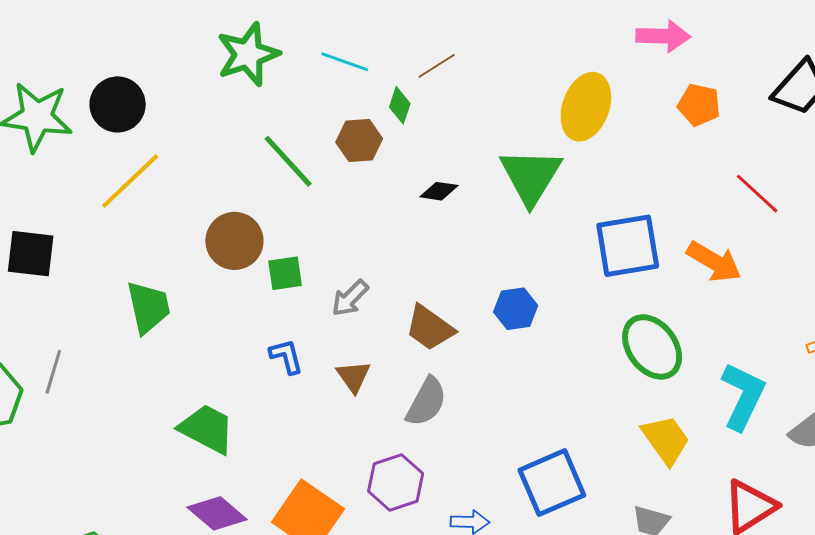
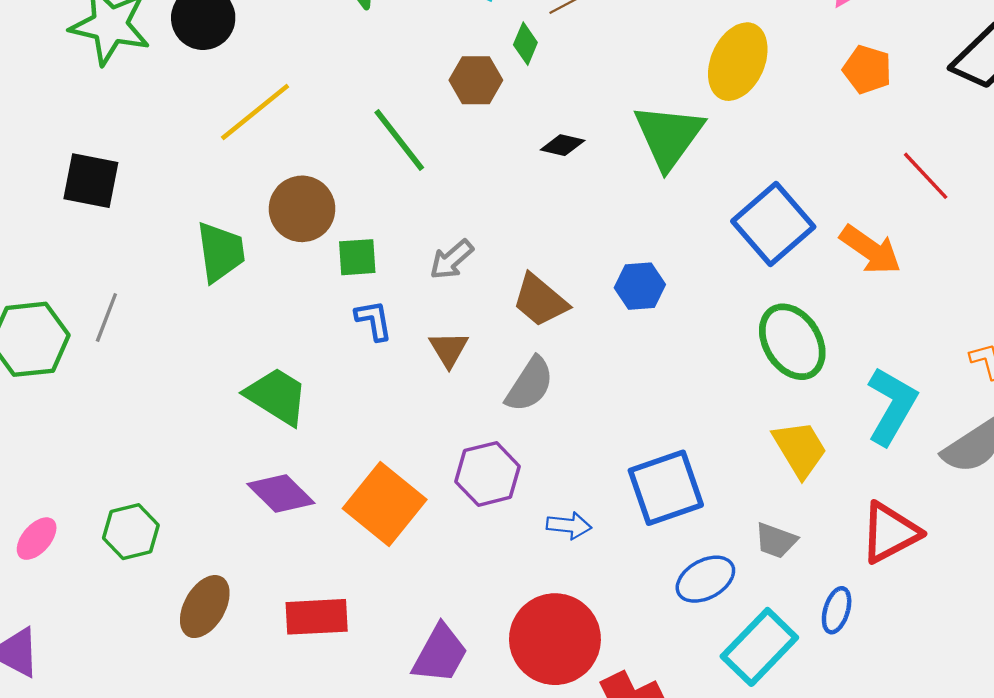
green line: (288, 161) -> (399, 140), moved
yellow line: (130, 181) -> (255, 112), moved
brown circle: (234, 241) -> (302, 209), moved
blue square: (628, 246) -> (773, 224), turned -36
green square: (285, 273) -> (357, 257), moved

